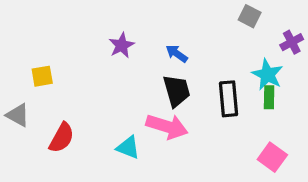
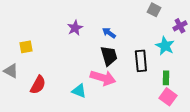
green rectangle: (269, 97) -> (166, 78), moved

